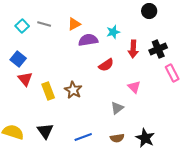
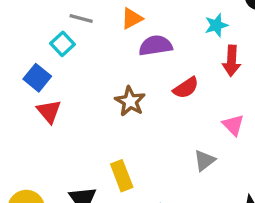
cyan square: (22, 26) -> (63, 44), moved
cyan star: (113, 32) -> (216, 25), moved
brown star: (73, 90) -> (130, 101), moved
yellow rectangle: (48, 91) -> (122, 176), moved

